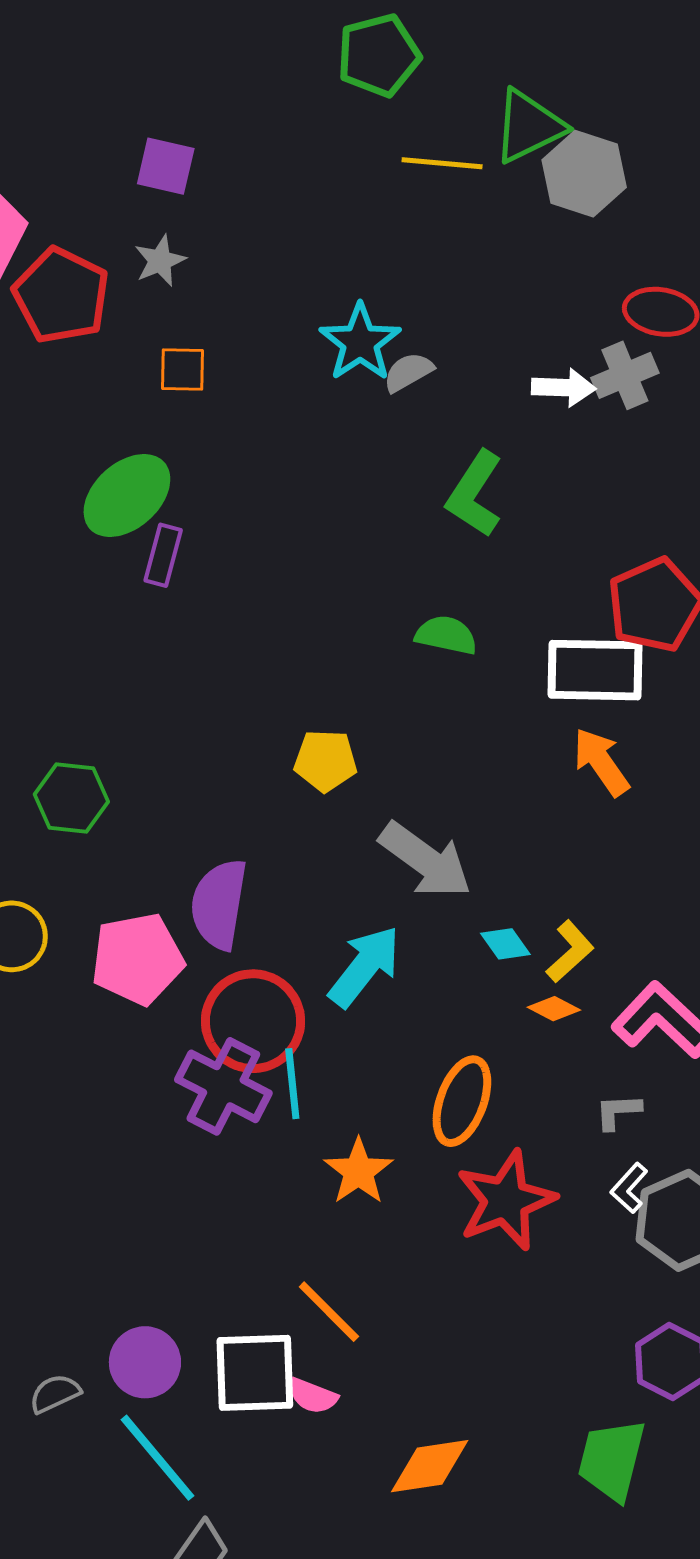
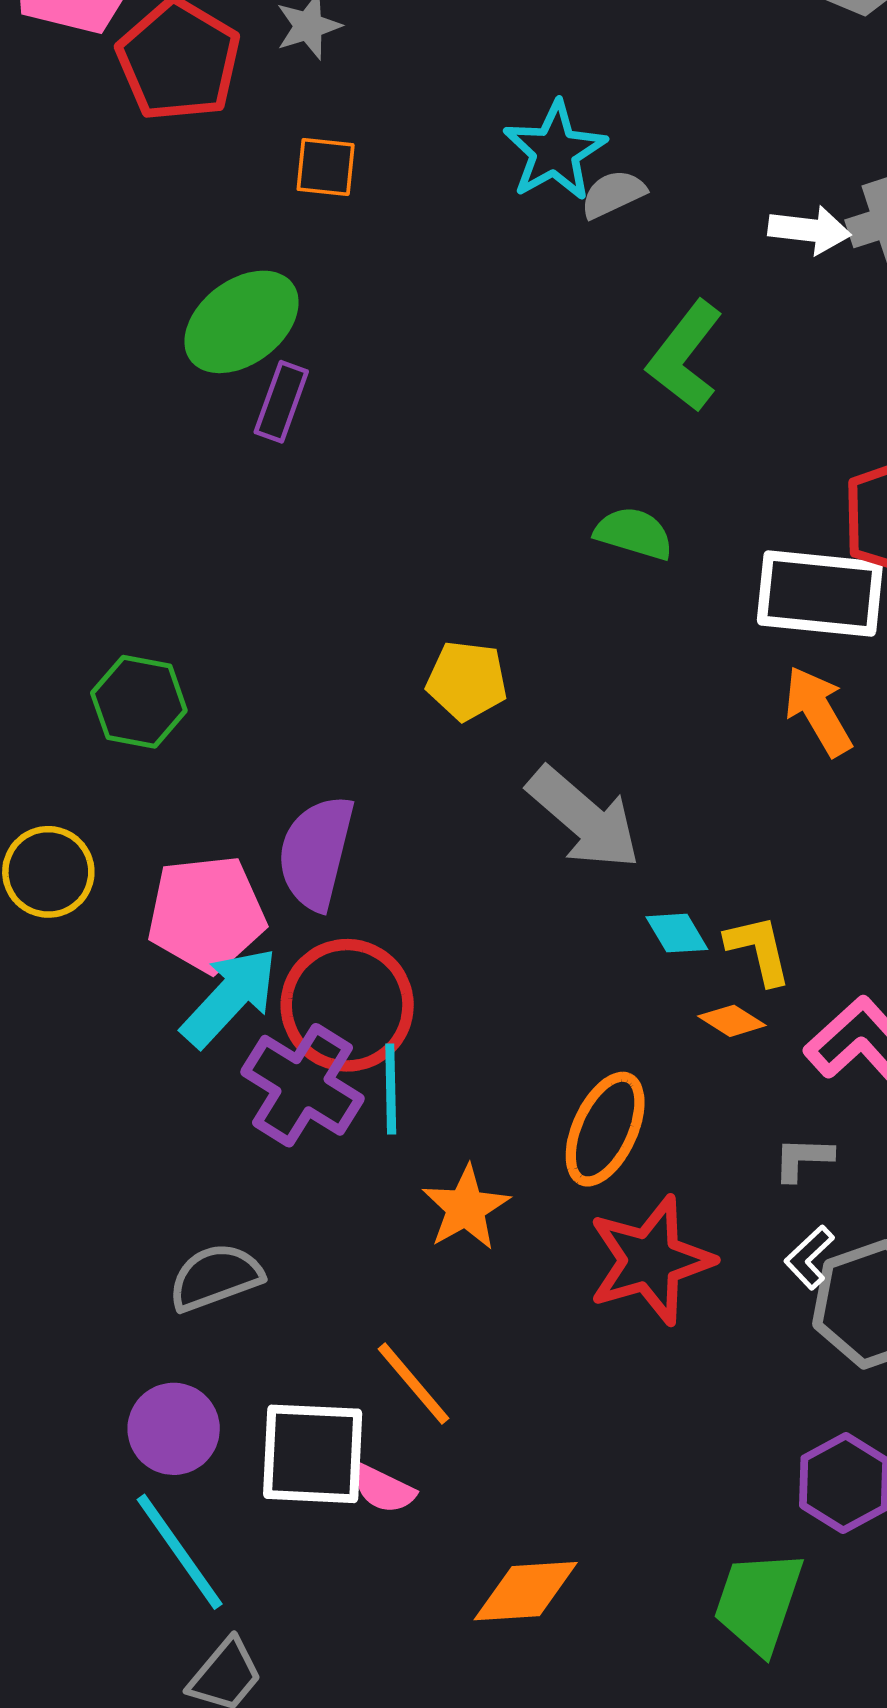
yellow L-shape: (570, 951) -> (759, 950), turned -66
cyan arrow: (365, 966) -> (230, 997), moved
gray semicircle: (55, 1393) -> (215, 1277), moved, size x1.4

